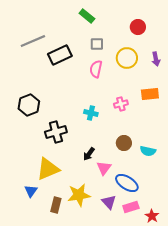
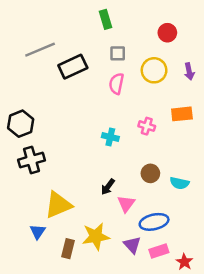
green rectangle: (87, 16) -> (106, 19), turned 35
pink cross: (121, 104) -> (147, 126), turned 32
black hexagon: (29, 105) -> (21, 124), moved
black cross: (56, 132) -> (32, 160), moved
blue ellipse: (127, 183) -> (154, 222), turned -45

